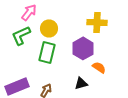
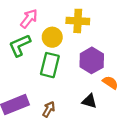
yellow cross: (97, 22) -> (78, 21), moved
black triangle: (81, 83) -> (89, 101), turned 32

